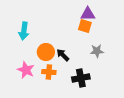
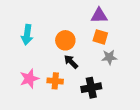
orange square: (85, 26) -> (100, 37), moved
orange circle: (46, 52) -> (65, 40), moved
pink star: (26, 70) -> (29, 79), turned 30

